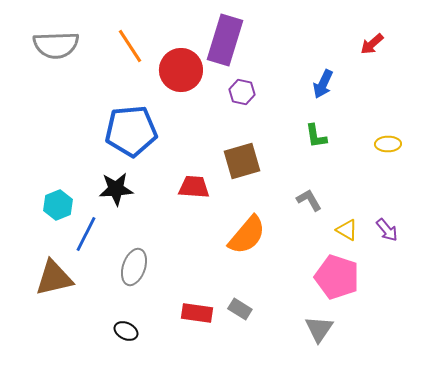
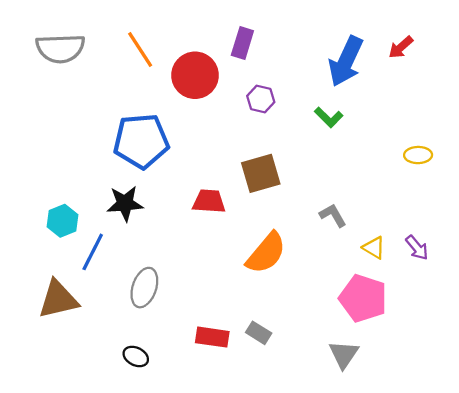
purple rectangle: (225, 40) -> (242, 43), size x0.6
blue arrow: (323, 84) -> (346, 61), moved, size x1.6
green L-shape: (316, 136) -> (329, 117), moved, turned -36

